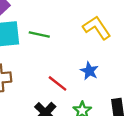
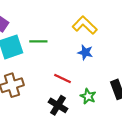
blue star: (89, 71) -> (85, 52), moved

